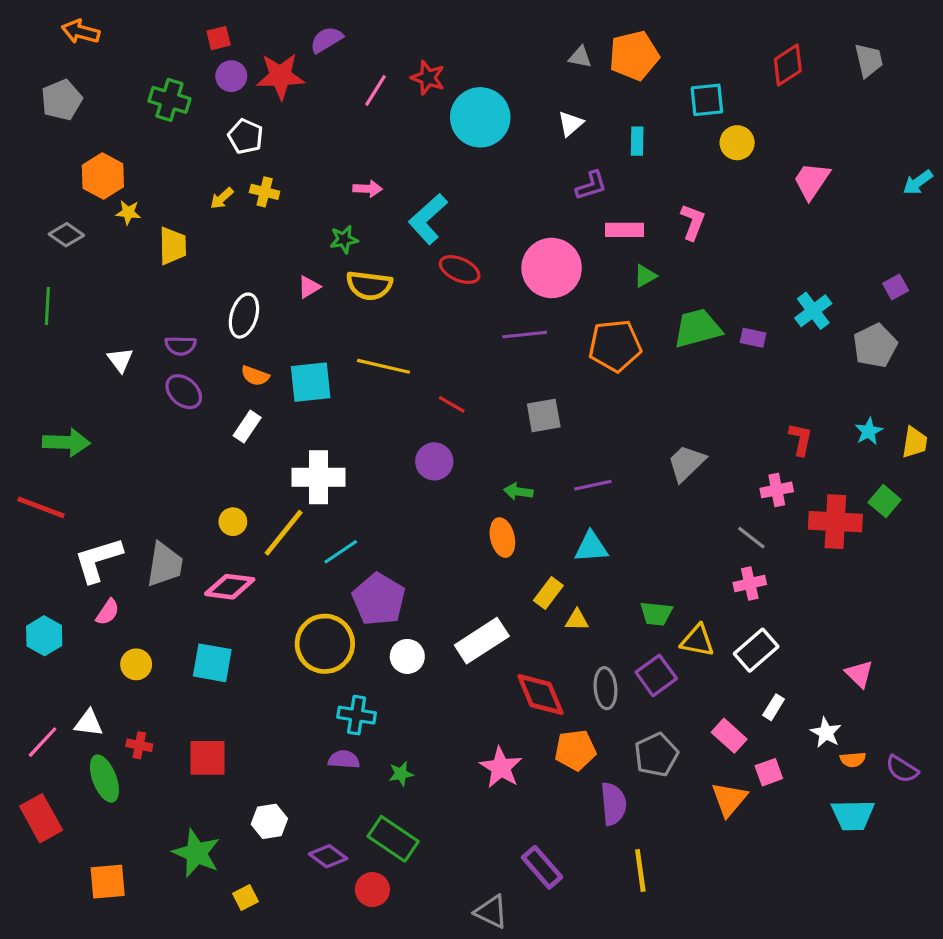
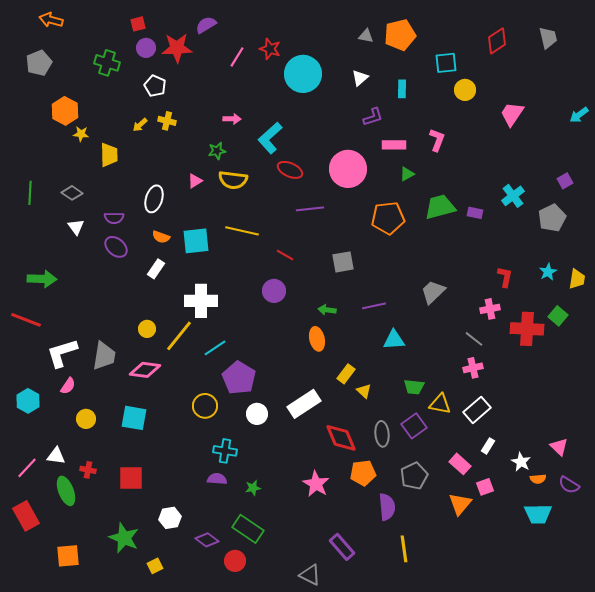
gray diamond: (66, 235) -> (72, 193), moved
purple line: (525, 335) -> (310, 209), moved
cyan triangle: (591, 547) -> (394, 340), moved
yellow triangle: (577, 620) -> (364, 391), turned 42
yellow circle: (325, 644) -> (205, 406), size x0.7
pink triangle: (859, 674) -> (559, 447), moved

